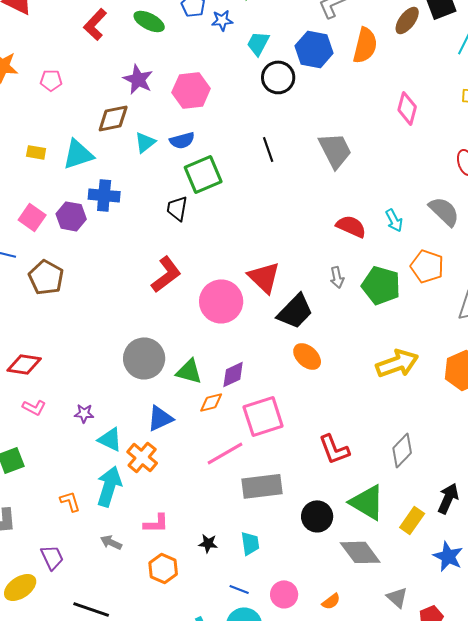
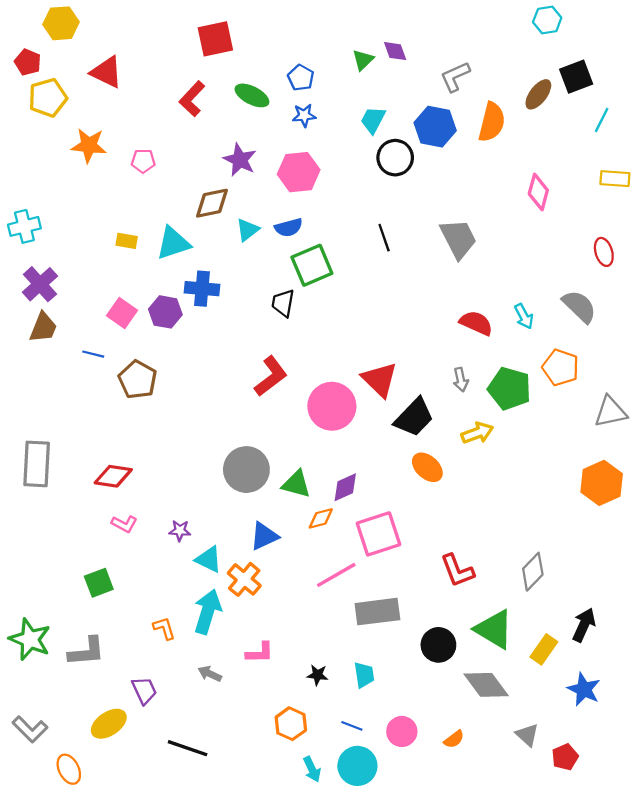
blue star: (222, 20) -> (304, 115), moved
yellow arrow: (397, 363) -> (477, 433), moved, size x0.7
orange hexagon: (163, 568) -> (291, 724), moved

